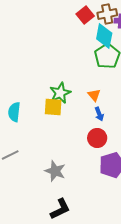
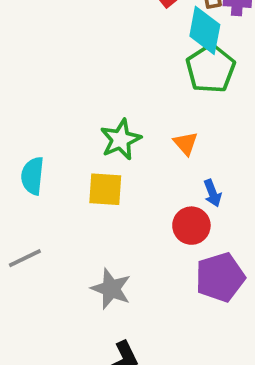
yellow square: (53, 107) -> (105, 189), moved
blue arrow: (99, 114) -> (212, 193), moved

